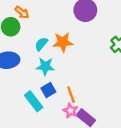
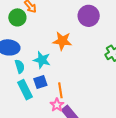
cyan semicircle: (41, 44) -> (20, 66), moved, turned 112

